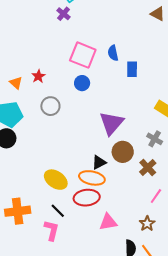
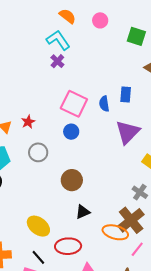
blue rectangle: (132, 69) -> (126, 94), moved
purple triangle: (112, 123) -> (128, 132), moved
brown circle: (123, 152) -> (72, 180), moved
brown cross: (148, 167) -> (131, 220), size x1.5
orange ellipse: (92, 178) -> (115, 232), moved

